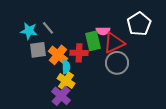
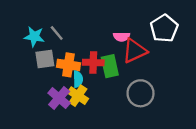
green rectangle: (93, 41) -> (110, 66), moved
orange cross: (58, 55) -> (68, 65), turned -30
gray circle: (117, 63) -> (141, 93), moved
purple cross: (61, 96) -> (59, 98), moved

